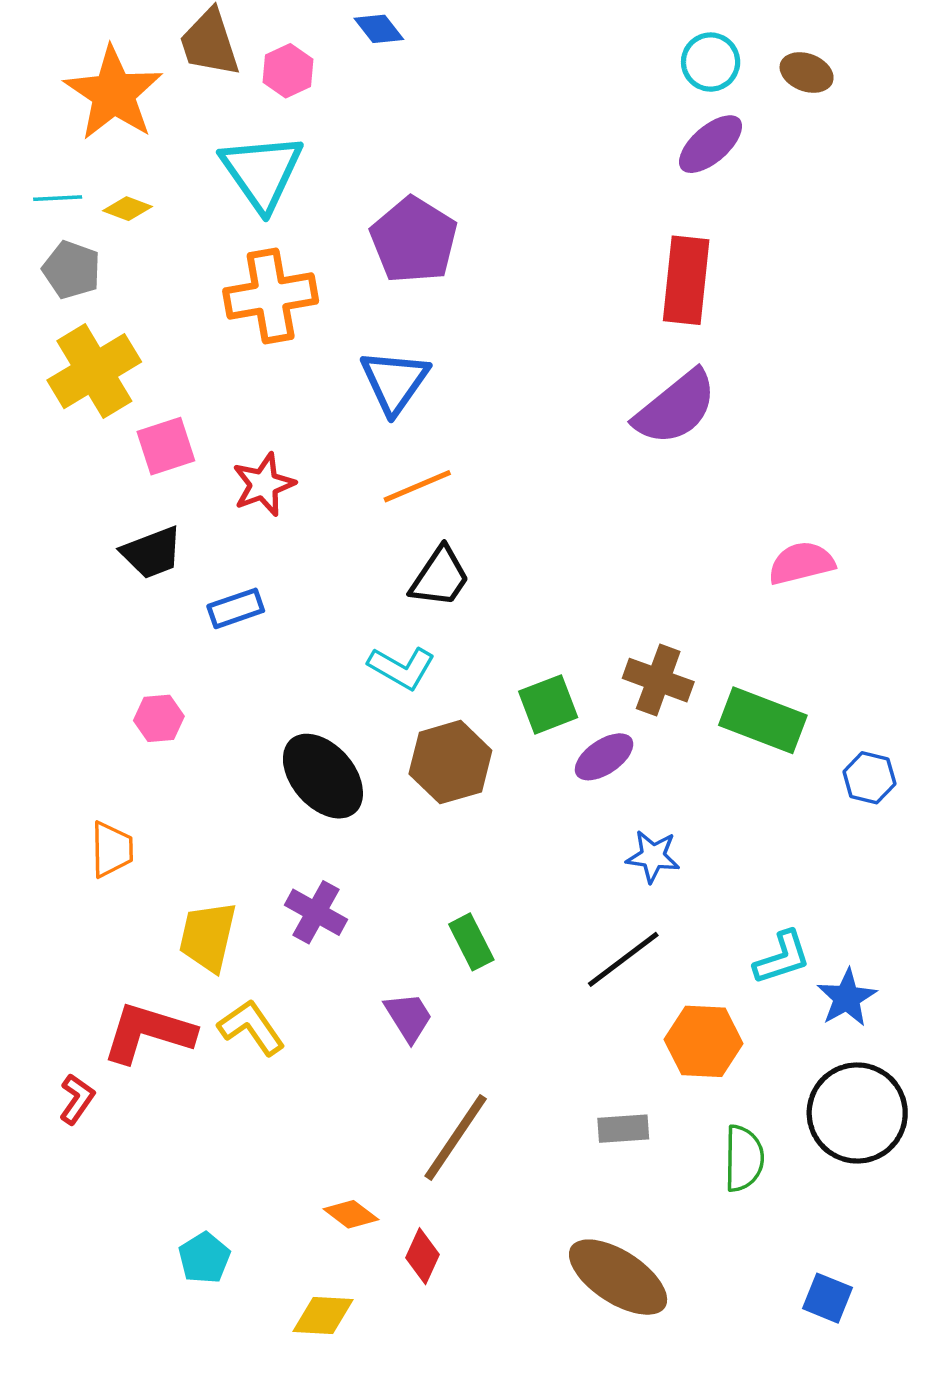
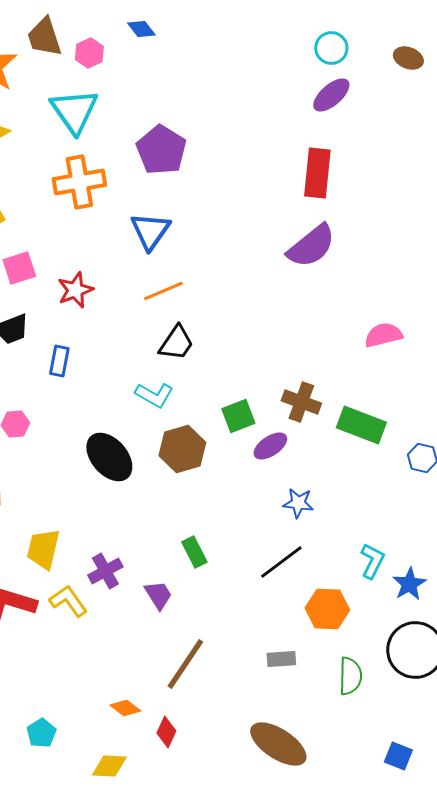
brown ellipse: (807, 73) -> (408, 58), moved
blue rectangle: (236, 608) -> (59, 361), turned -60
purple cross: (316, 912) -> (105, 571), moved, turned 32
cyan L-shape: (782, 958) -> (372, 561), turned -45

